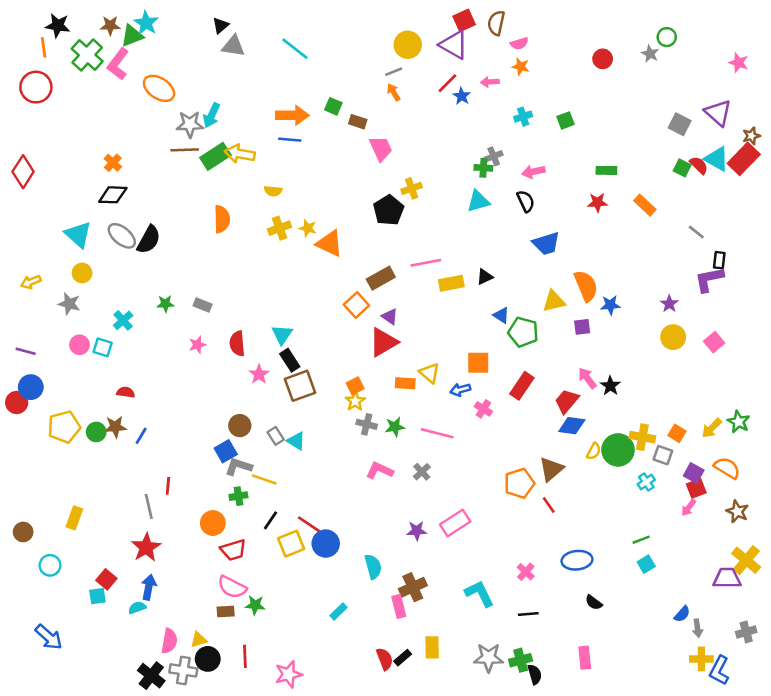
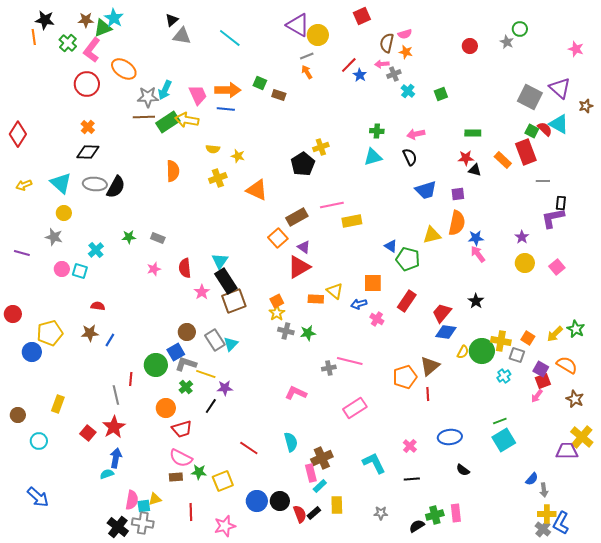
brown semicircle: (496, 23) -> (387, 43), moved
purple triangle: (454, 45) -> (298, 25), moved
green cross: (87, 55) -> (68, 43), size x0.7
red circle: (36, 87) -> (87, 84), moved
cyan cross: (523, 117) -> (408, 91), turned -32
gray square: (680, 124) -> (530, 97), size x1.4
pink trapezoid: (381, 149) -> (198, 95), moved
gray cross: (494, 156) -> (394, 74), moved
red rectangle: (744, 159) -> (526, 152), moved, turned -65
yellow star: (308, 228) -> (238, 156), moved
gray line: (696, 232) -> (543, 181), turned -40
gray ellipse: (122, 236) -> (95, 184), turned -35
black triangle: (485, 277) -> (475, 170), moved, turned 40
yellow arrow: (31, 282) -> (24, 185), moved
orange semicircle: (586, 286) -> (457, 223), turned 35
purple square: (582, 327) -> (458, 194), moved
purple line: (26, 351) -> (22, 253), moved
black rectangle: (290, 360) -> (226, 281), size x1.4
pink arrow: (587, 378) -> (478, 254), moved
blue circle: (31, 387) -> (32, 352), moved
green circle: (96, 432) -> (156, 365), moved, size x1.5
pink line: (437, 433) -> (350, 361), moved
gray rectangle: (276, 436) -> (215, 340), size x1.5
cyan triangle: (296, 441) -> (231, 344), turned 42
pink L-shape: (380, 470) -> (296, 393), moved
gray cross: (422, 472) -> (329, 368), turned 32
green cross: (238, 496) -> (186, 387), turned -32
red line: (549, 505) -> (428, 394), turned 32
red line: (309, 524) -> (249, 448), moved
purple star: (417, 531) -> (225, 388), moved
yellow square: (291, 544) -> (223, 481), moved
blue circle: (326, 544) -> (257, 501), moved
cyan square: (646, 564) -> (504, 440), size x1.6
red square: (106, 579) -> (88, 433), moved
cyan square: (97, 596) -> (144, 506), moved
cyan rectangle: (338, 611) -> (320, 486), moved
gray cross: (746, 632) -> (543, 529), moved, turned -35
gray star: (489, 658) -> (381, 513), size x0.6
black circle: (208, 659) -> (280, 501), moved
green cross: (521, 660) -> (435, 515), moved
black semicircle: (535, 674) -> (417, 526), turned -105

